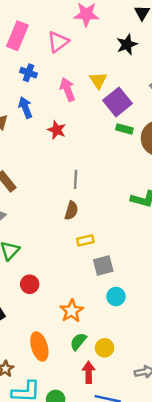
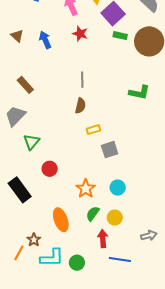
blue arrow: (25, 108) -> (45, 40), moved
red star: (57, 130) -> (80, 34), moved
cyan circle: (116, 296) -> (118, 188), moved

